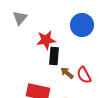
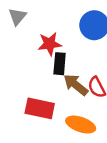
brown arrow: (67, 73) -> (76, 85), size x1.5

